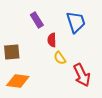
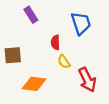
purple rectangle: (37, 20) -> (31, 15), moved
orange diamond: (18, 81) -> (34, 84), moved

